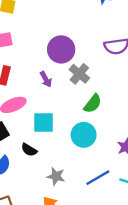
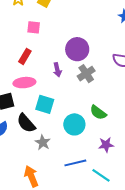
green semicircle: (93, 104) -> (98, 112), moved, turned 72
black semicircle: (29, 150) -> (26, 123), size x1.5
gray star: (56, 176) -> (43, 142), moved

